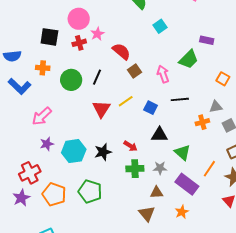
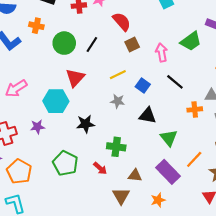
black line: (180, 99) -> (175, 82), turned 36
red triangle: (101, 109) -> (75, 78), moved
pink arrow: (42, 116) -> (16, 88), moved
purple star: (47, 144) -> (37, 127), moved
red arrow: (130, 146) -> (100, 168), moved
cyan hexagon: (74, 151) -> (56, 101), moved
gray star: (160, 168) -> (118, 101), moved
orange pentagon: (54, 194) -> (19, 172), moved

